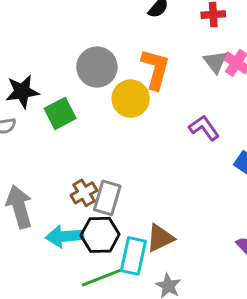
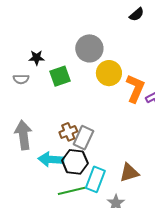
orange L-shape: (155, 69) -> (135, 88), moved
black star: (22, 92) -> (37, 58), size x0.7
brown triangle: (160, 238) -> (129, 173), moved

